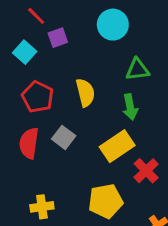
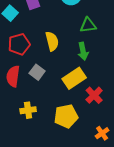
red pentagon: (38, 97) -> (19, 44), turned 30
yellow cross: (42, 207) -> (28, 110), moved

